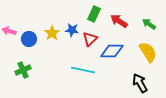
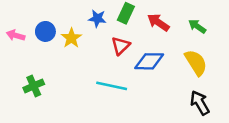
blue star: (72, 30) -> (97, 18), moved
blue circle: (29, 39) -> (45, 31), moved
black arrow: (140, 83) -> (200, 103), moved

